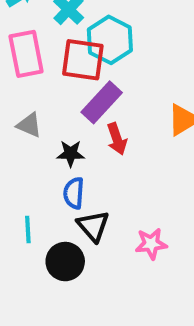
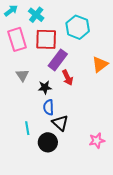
cyan hexagon: (110, 40) -> (78, 27), moved
gray triangle: (29, 125) -> (22, 75), turned 40
pink star: (151, 244) -> (97, 141), moved

